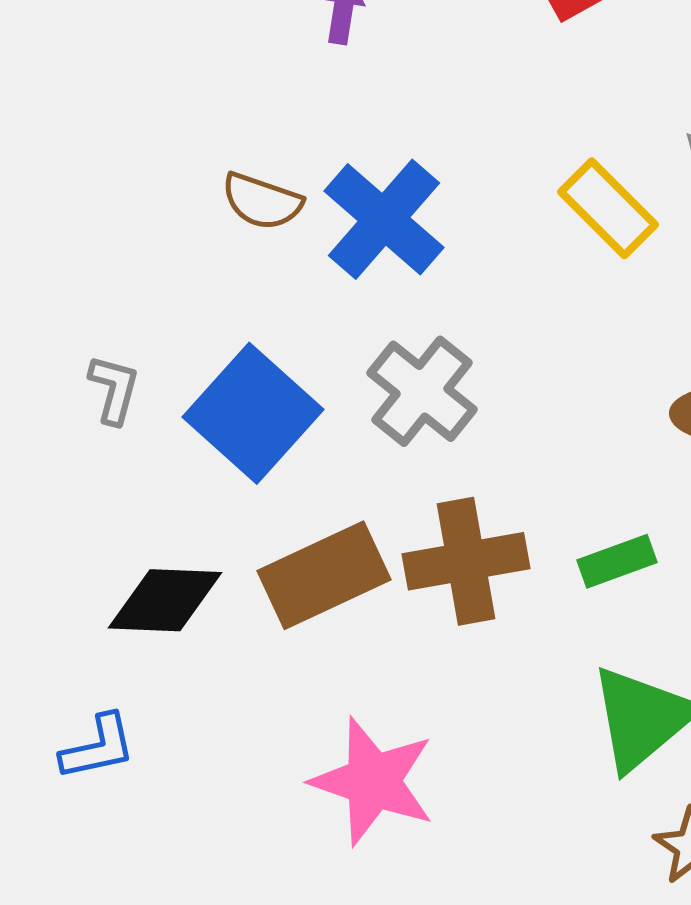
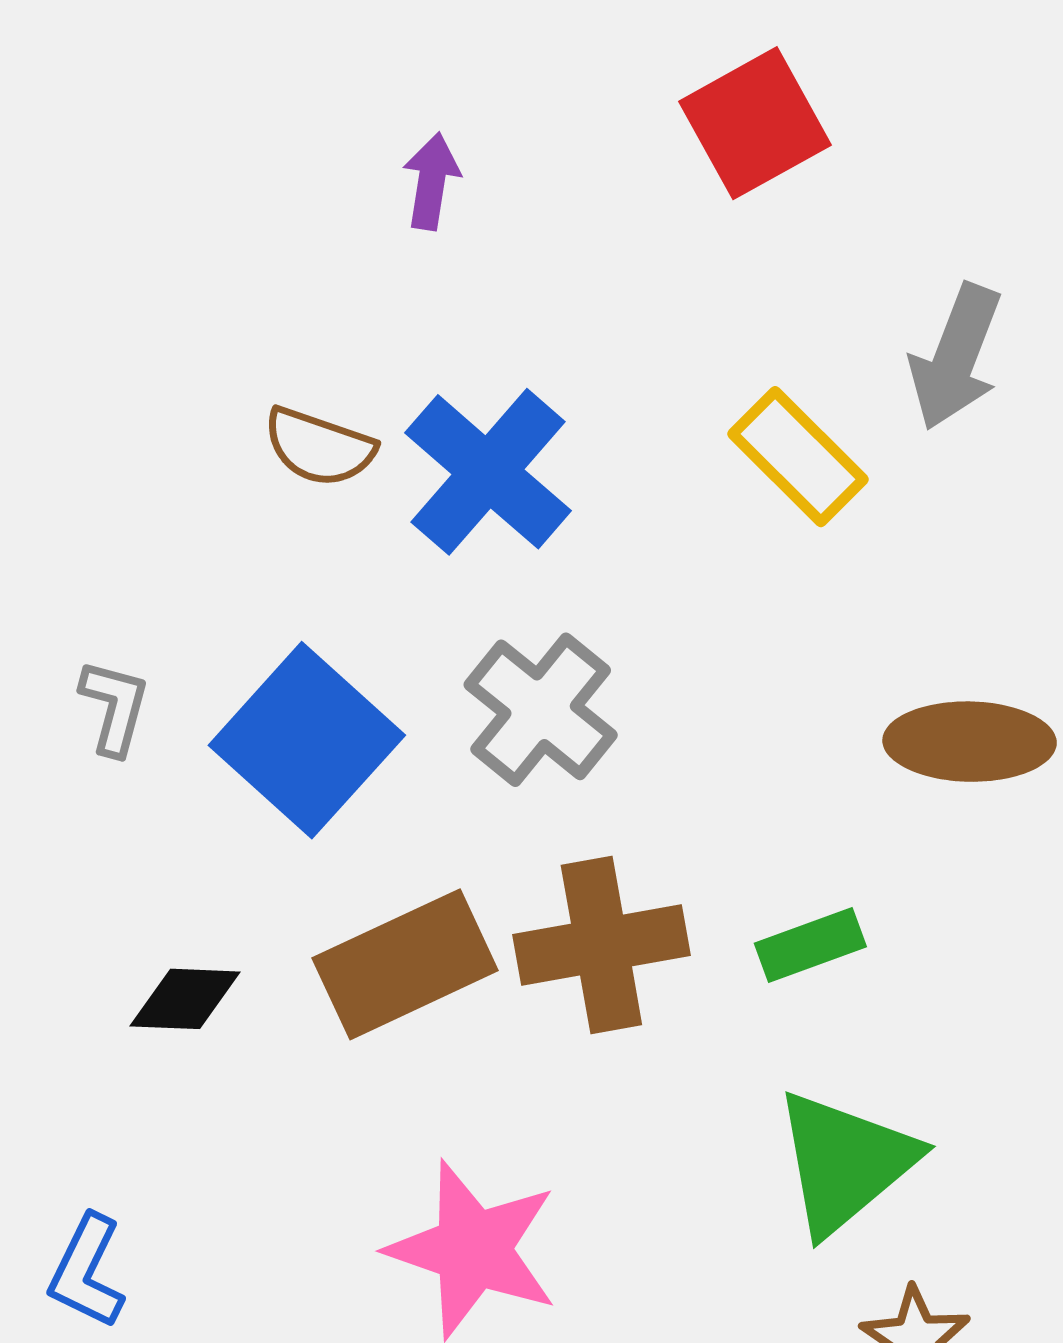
black diamond: (165, 600) -> (185, 999), size x0.7
blue L-shape: (98, 747) -> (87, 1272), moved, turned 128

